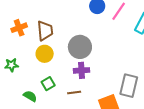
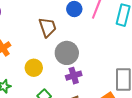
brown trapezoid: (45, 31) -> (48, 27), moved

